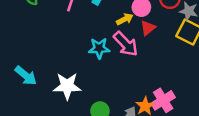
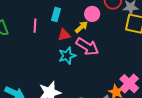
red triangle: (148, 28) -> (64, 35), moved, turned 40

